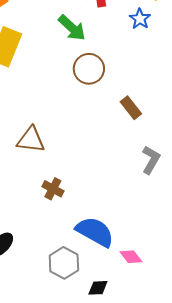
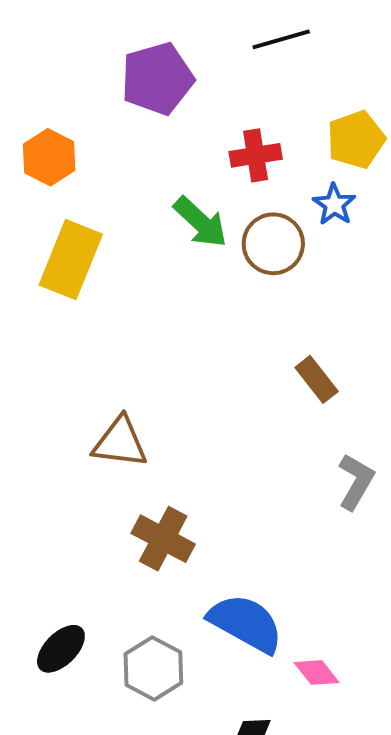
brown circle: (89, 69) -> (273, 244), moved
brown cross: (53, 189) -> (163, 539), size x1.4
gray hexagon: (64, 263) -> (153, 668), moved

